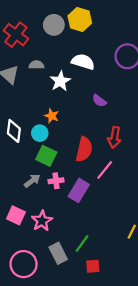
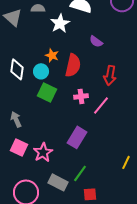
red semicircle: (84, 149) -> (73, 65), moved
gray arrow: (32, 181) -> (16, 119), moved, turned -77
pink cross: (56, 181) -> (81, 96), moved
purple rectangle: (79, 190) -> (77, 137), moved
gray rectangle: (58, 253) -> (58, 182), turned -36

